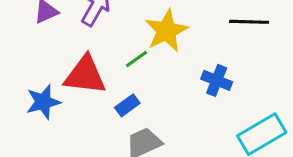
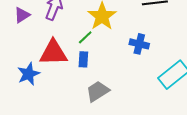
blue rectangle: (127, 105) -> (83, 59), moved, turned -42

